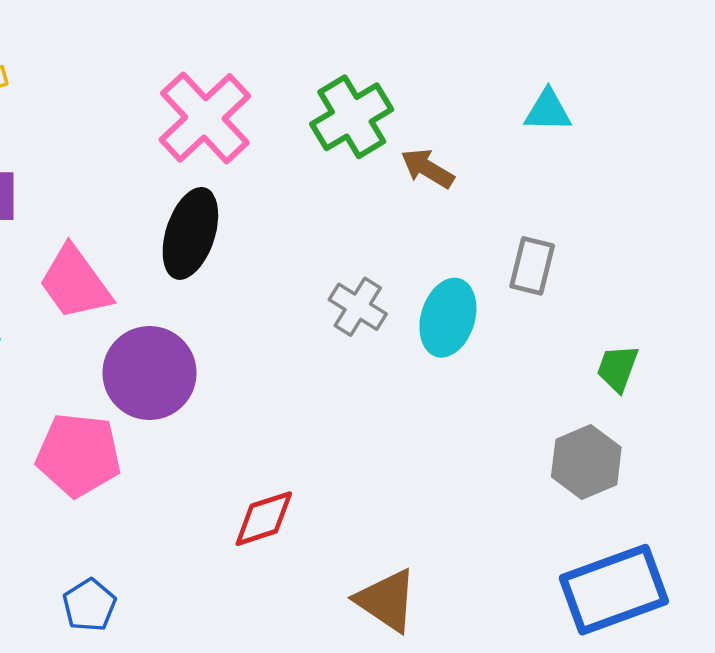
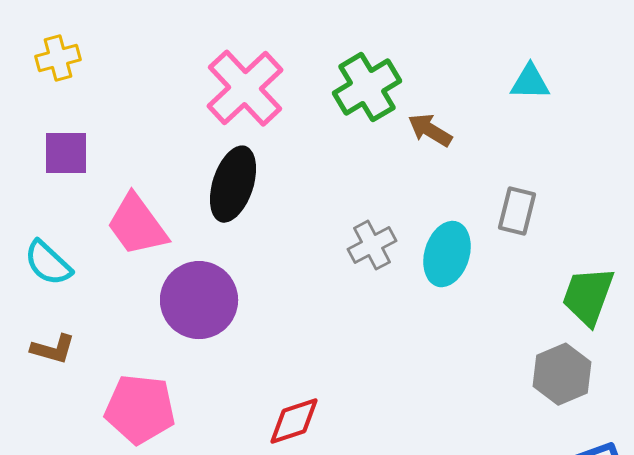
gray cross: (358, 307) -> (372, 245), turned 30
green trapezoid: (618, 368) -> (588, 296), size x1.5
pink pentagon: (79, 455) -> (140, 409), moved

